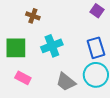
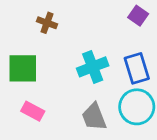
cyan cross: (52, 46) -> (93, 67), moved
gray trapezoid: (66, 82) -> (94, 117), turned 30

